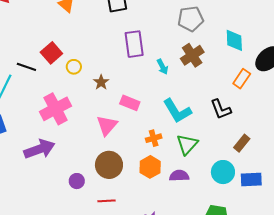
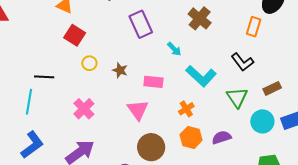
red square: (51, 53) -> (75, 35), moved
cyan arrow: (163, 67) -> (174, 49), moved
pink cross: (56, 109) -> (84, 109), size x0.7
brown rectangle: (242, 143) -> (272, 88), turned 42
green triangle: (187, 144) -> (237, 97), moved

